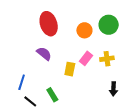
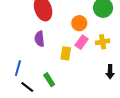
orange circle: (84, 30) -> (79, 23), moved
purple semicircle: (44, 54) -> (40, 39), turned -133

